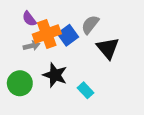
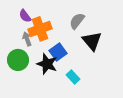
blue square: (68, 35) -> (58, 52), moved
gray arrow: (32, 46) -> (27, 39), turned -96
green circle: (20, 83) -> (18, 60), moved

